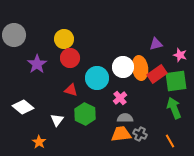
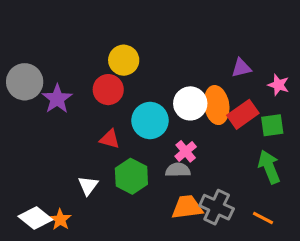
gray circle: (14, 35) -> (25, 82), moved
yellow circle: (64, 39) -> (124, 60), moved
green square: (176, 81) -> (272, 125), size x0.7
white diamond: (23, 107) -> (35, 218), moved
gray semicircle: (125, 118) -> (178, 170), moved
gray cross: (140, 134) -> (217, 207), size x1.5
orange line: (170, 141) -> (263, 218), turned -32

